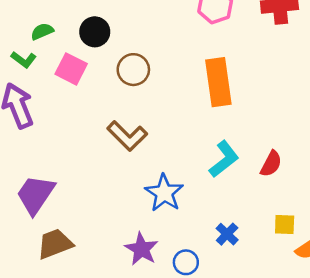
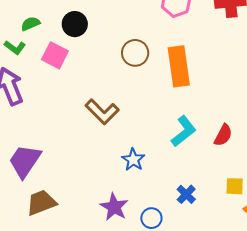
brown circle: (133, 70) -> (135, 53), moved
blue star: (164, 193) -> (133, 160), size x0.7

